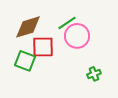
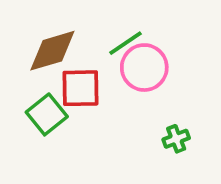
green square: (25, 61) -> (47, 114), turned 30

